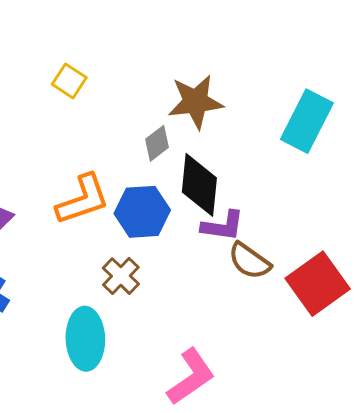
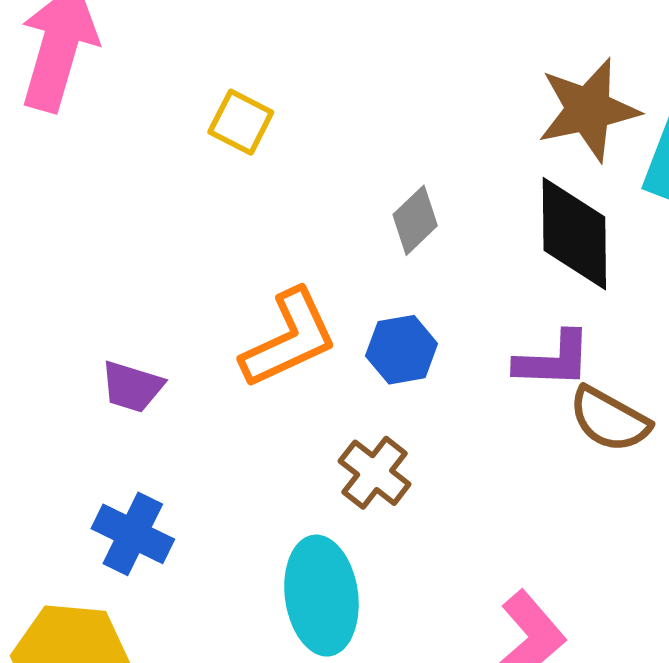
brown star: (196, 102) -> (588, 110), moved
black diamond: (199, 185) -> (574, 234), moved
blue hexagon: (142, 212) -> (402, 350), size x0.7

